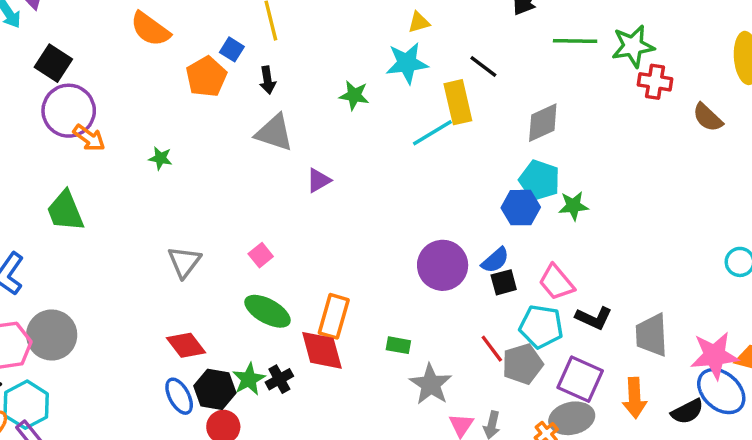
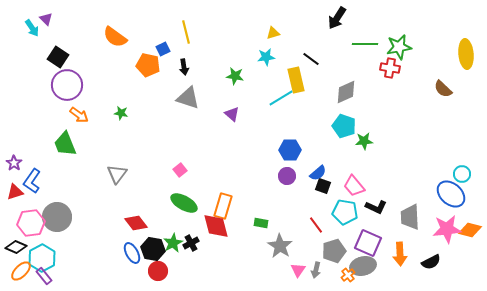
blue square: (232, 49) -> (163, 49), turned 32
cyan star: (407, 63) -> (266, 57), size x0.7
orange pentagon: (206, 77) -> (148, 65), turned -30
red cross: (655, 82) -> (390, 68), moved
orange arrow: (89, 138) -> (79, 115), moved
purple triangle: (318, 180) -> (232, 114), moved, turned -49
blue hexagon: (521, 208) -> (290, 150), moved
gray triangle: (184, 262) -> (117, 174), moved
purple circle: (443, 265) -> (287, 176), size x0.6
black square: (504, 282) -> (323, 186), turned 35
gray pentagon: (522, 364) -> (334, 251), moved
blue ellipse: (721, 391) -> (451, 194), moved

